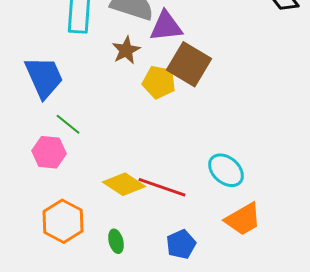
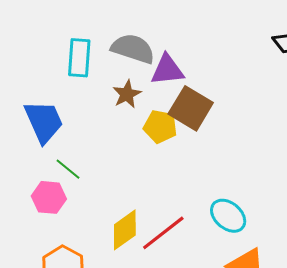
yellow diamond: (124, 184) -> (125, 230), turned -69
red line: (162, 187) -> (163, 233), turned -57

